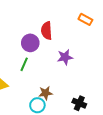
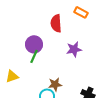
orange rectangle: (85, 19) -> (81, 12), moved
purple circle: (30, 43) -> (34, 44), moved

